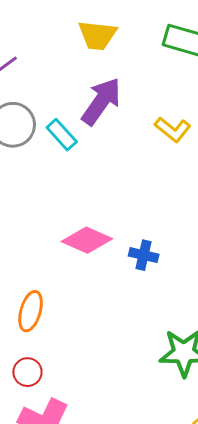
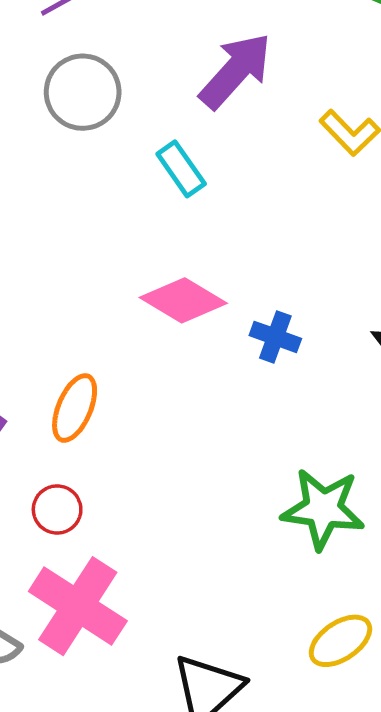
cyan rectangle: (62, 135) -> (181, 169), moved

